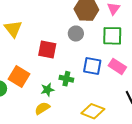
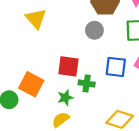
yellow triangle: (13, 29) -> (36, 19), moved
red square: (47, 49) -> (68, 66), moved

